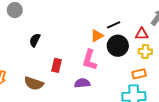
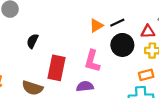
orange triangle: (97, 36) -> (96, 26), moved
red rectangle: (56, 65) -> (57, 68), size x1.6

